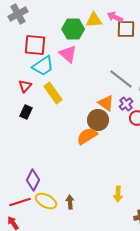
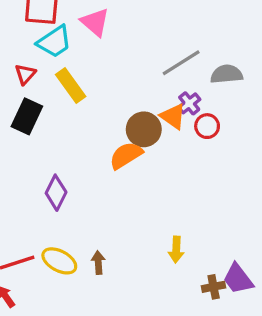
gray line: (121, 79) -> (181, 63), turned -70
orange triangle: (106, 103) -> (173, 116), moved
black rectangle: (26, 112) -> (27, 116), size x1.5
purple diamond: (33, 180) -> (56, 193), moved

